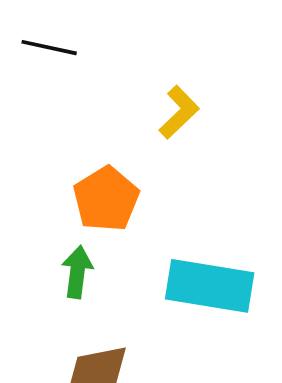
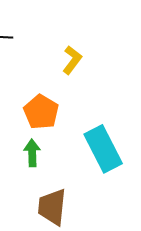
cyan rectangle: (210, 286) -> (103, 149), turned 63

